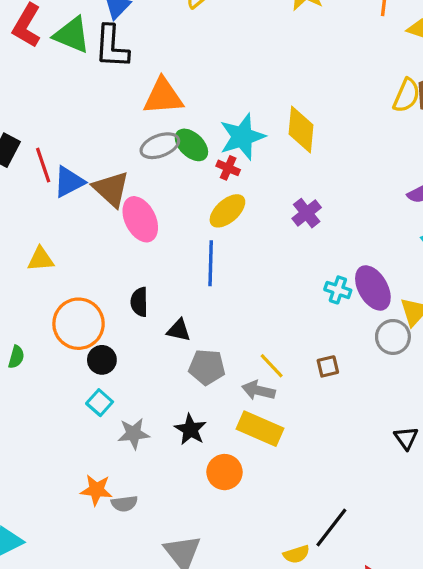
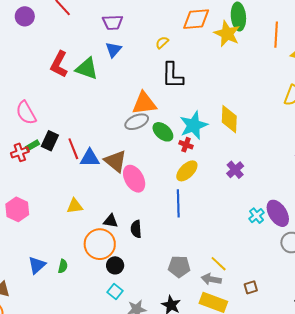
black L-shape: (112, 47) -> (173, 75), moved
gray ellipse: (160, 146) -> (137, 122), moved
blue triangle: (69, 182) -> (90, 158), turned 30
cyan cross: (338, 290) -> (257, 216), turned 35
black triangle: (179, 330) -> (111, 221), moved
brown square: (328, 366) -> (251, 287), moved

